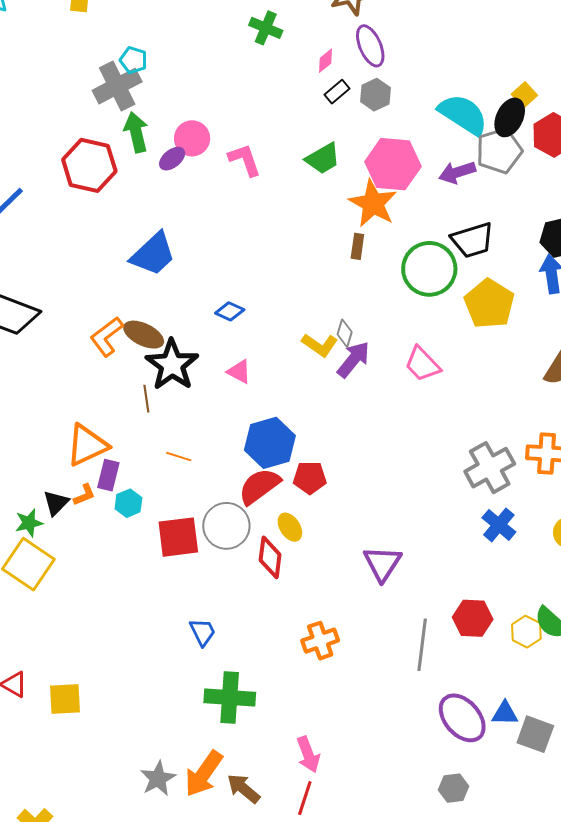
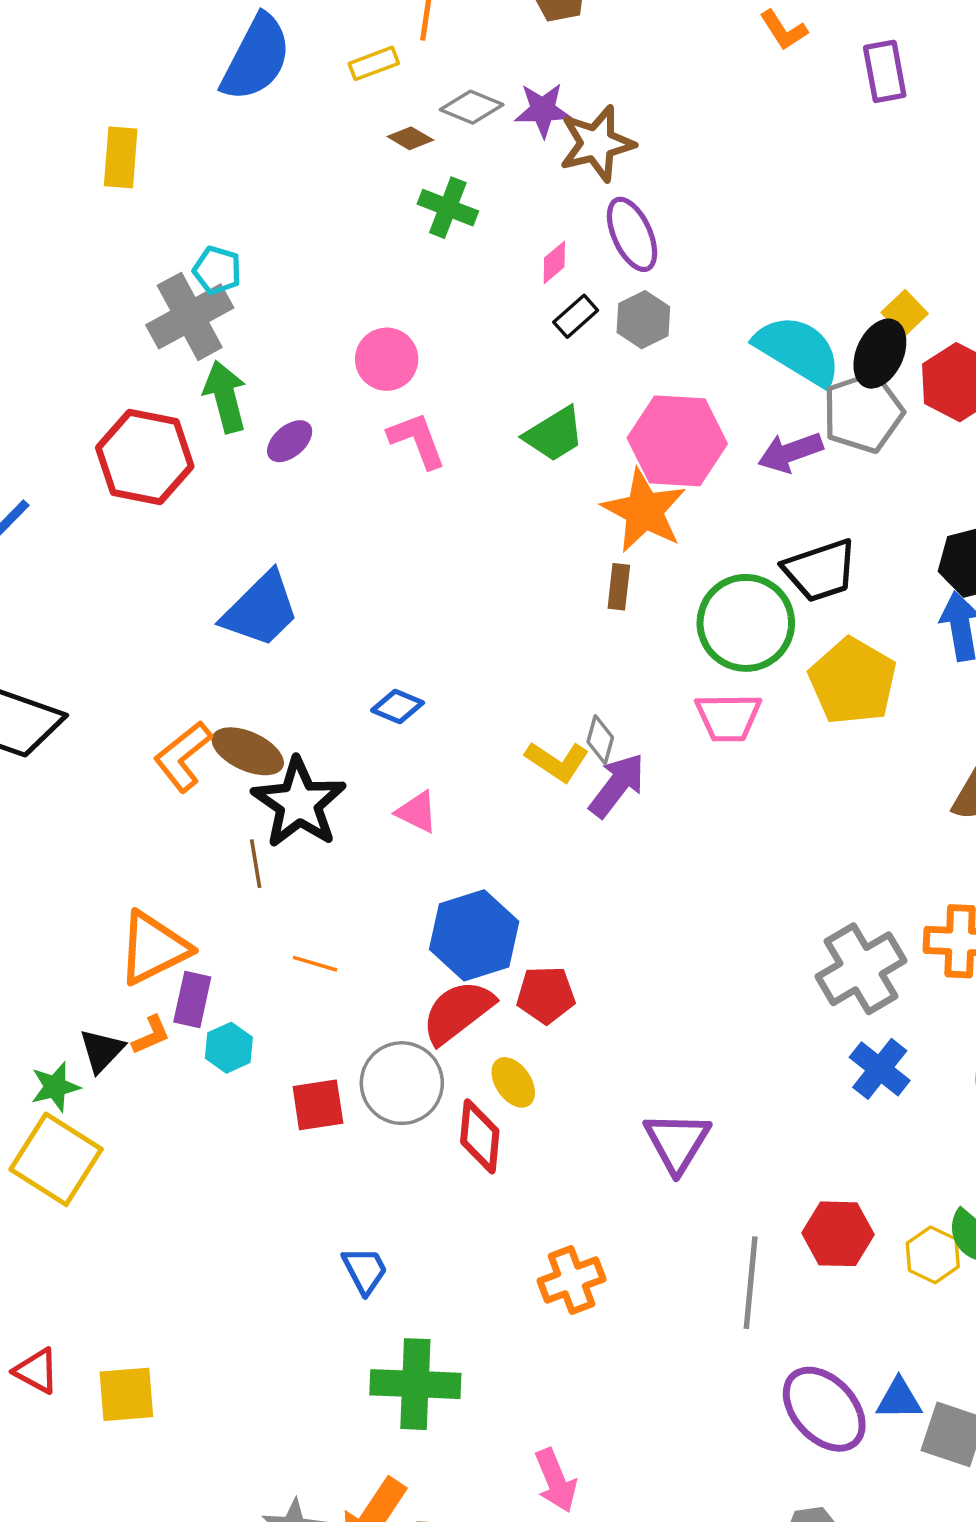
pink circle: (192, 138) -> (387, 359), moved
pink trapezoid: (422, 364) -> (728, 717), moved, turned -45
red square: (178, 537) -> (318, 1105), size x0.7

